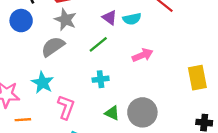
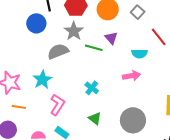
cyan semicircle: (132, 19) -> (139, 54), moved
green line: (98, 44) -> (94, 48), moved, turned 42
cyan cross: (101, 79) -> (92, 88), turned 32
gray circle: (142, 112) -> (133, 120), moved

